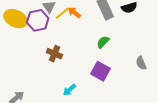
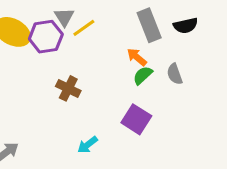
orange arrow: (74, 12) -> (137, 57), moved
gray semicircle: (141, 63) -> (175, 74), moved

